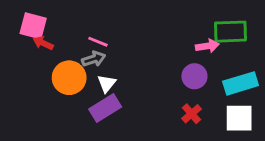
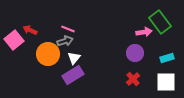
pink square: (33, 26) -> (14, 40), moved, turned 36
green rectangle: (230, 32) -> (160, 22), turned 55
cyan rectangle: (241, 83) -> (167, 58), size x0.6

